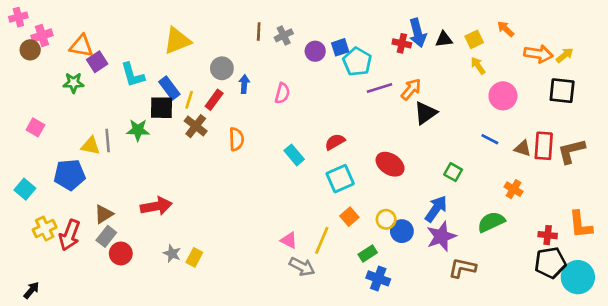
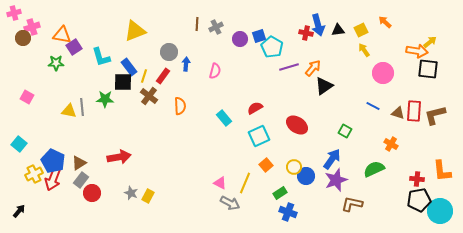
orange arrow: (538, 54) -> (417, 51), moved
blue pentagon: (70, 175) -> (53, 161), moved, turned 30
black arrow: (31, 290) -> (19, 211), moved

